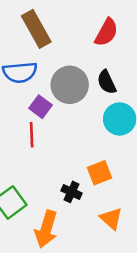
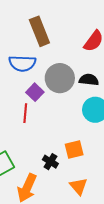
black semicircle: (107, 82) -> (89, 80), turned 114

